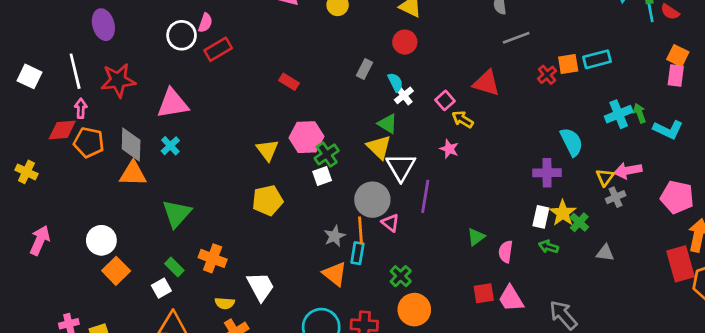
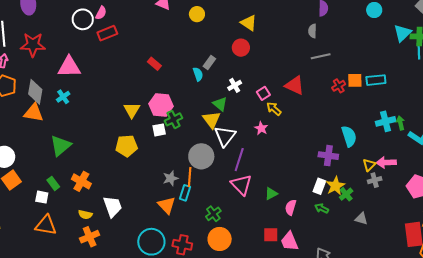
cyan semicircle: (395, 82) -> (198, 74), moved
white square: (322, 176) -> (159, 130), moved
pink triangle: (390, 223) -> (241, 185), moved, size x1.6
white square: (161, 288) -> (42, 197), turned 32

